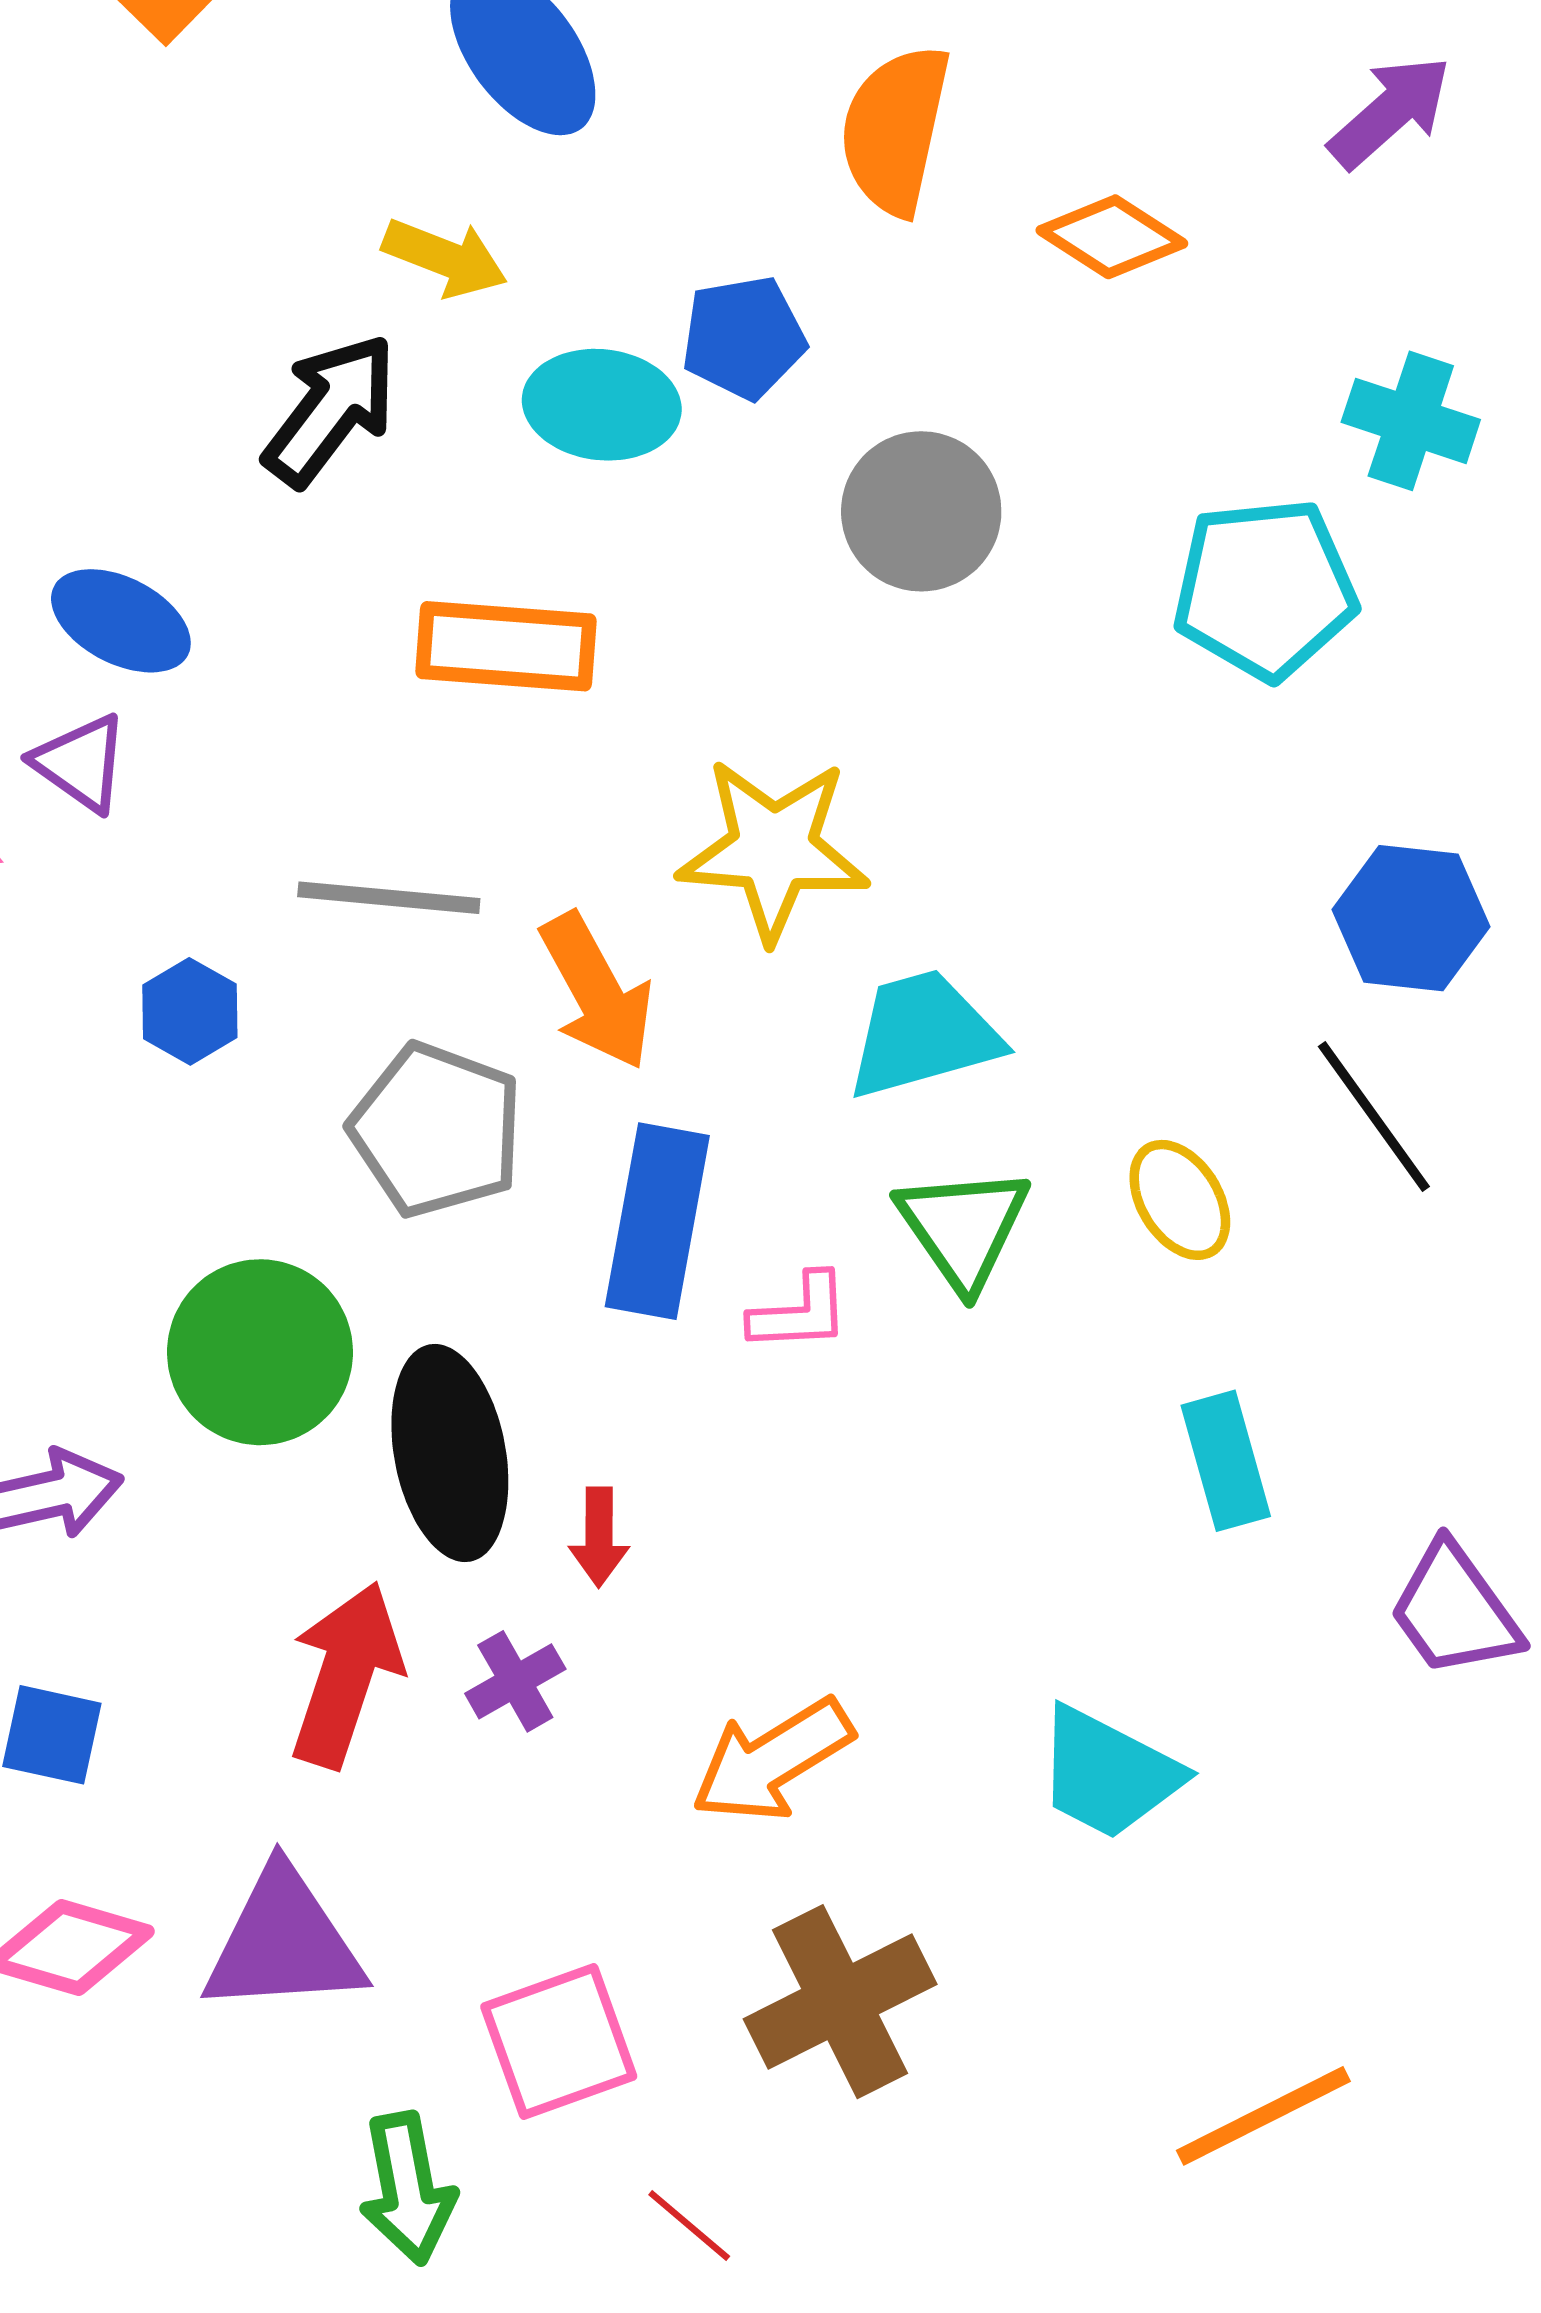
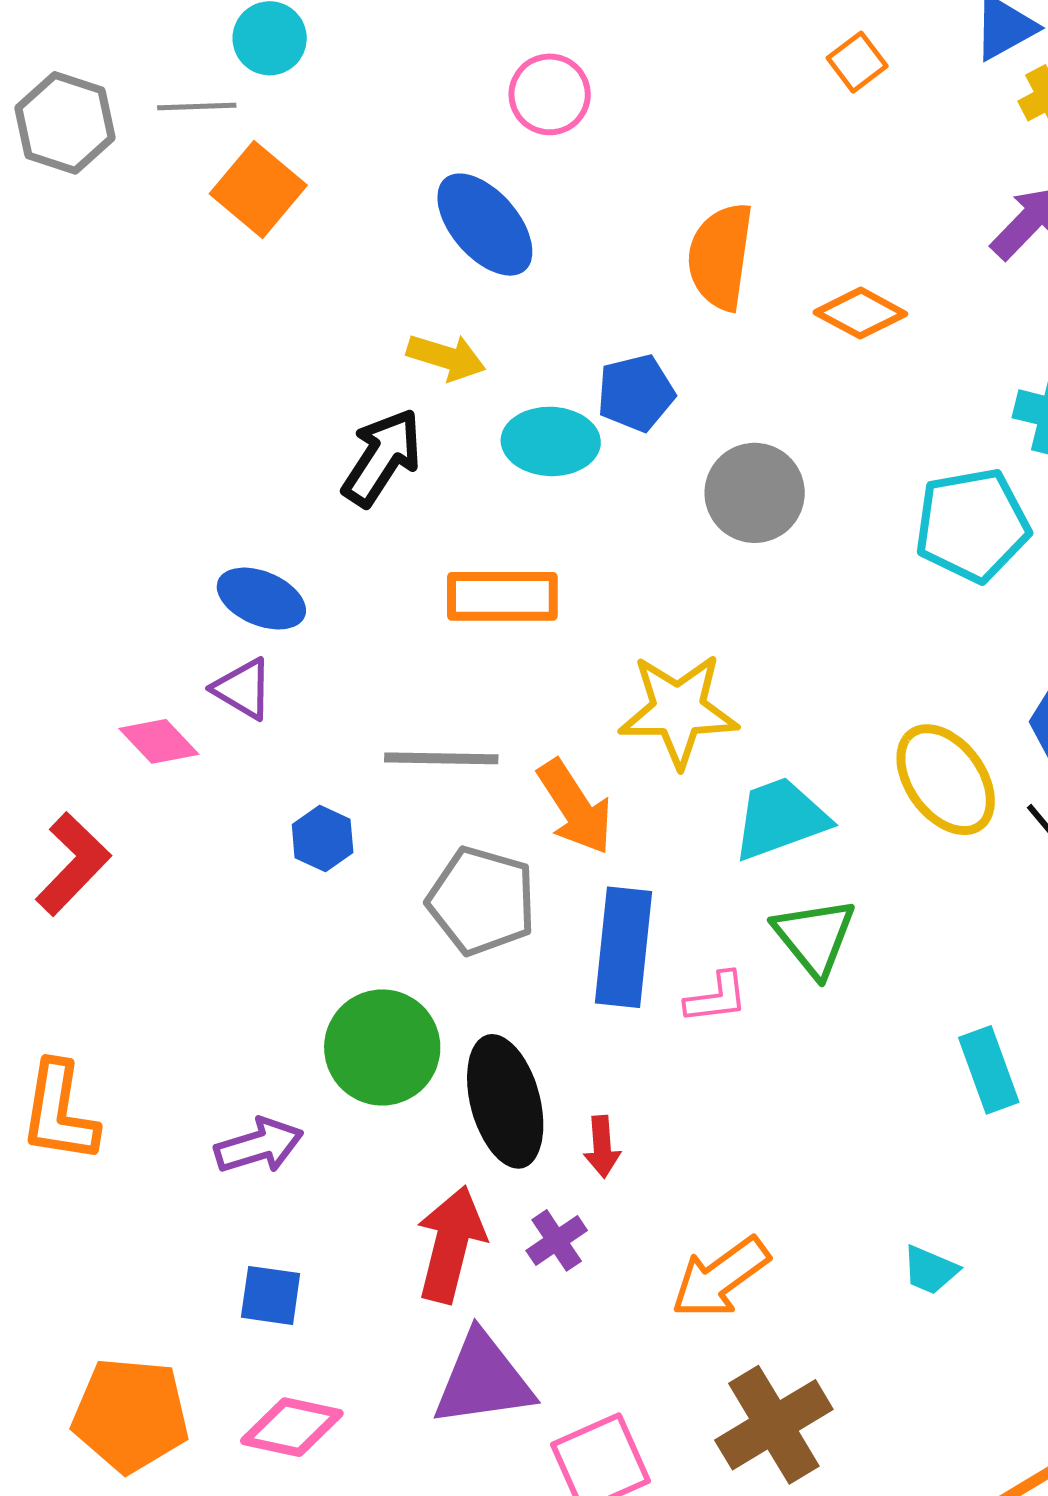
yellow ellipse: (1180, 1200) -> (946, 780), moved, size x1.5
cyan trapezoid: (1108, 1773) -> (930, 1270), size x0.6
purple triangle: (284, 1942) -> (483, 1380), moved

